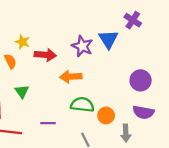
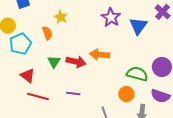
purple star: (82, 46) -> (111, 17), moved
red arrow: (45, 55) -> (76, 62), moved
green semicircle: (82, 105) -> (137, 74), moved

